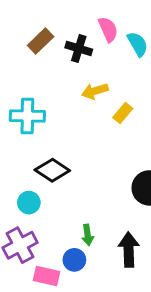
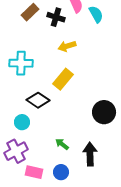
yellow rectangle: (123, 113) -> (63, 79), moved, size x1.5
green arrow: (88, 235) -> (62, 144), turned 136
blue circle: (74, 260) -> (61, 172), moved

